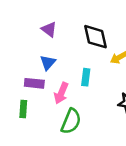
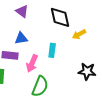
blue triangle: (48, 62) -> (21, 38), turned 40

